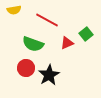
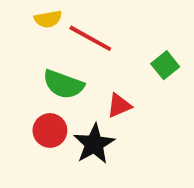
yellow semicircle: (14, 10) -> (48, 19), moved
red triangle: (67, 43) -> (119, 106), moved

